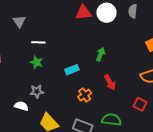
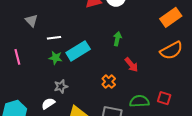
cyan rectangle: (72, 70) -> (78, 51), moved, size x1.6
red square: (140, 104) -> (164, 98), moved
white semicircle: (21, 106) -> (48, 104), turned -40

